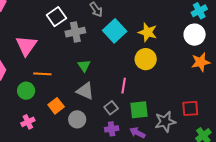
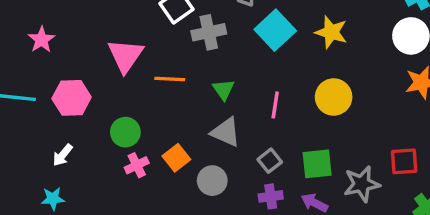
yellow circle: (146, 59) -> (334, 97), moved
orange line: (42, 74) -> (170, 79), moved
pink line: (124, 86) -> (275, 105), moved
pink cross: (28, 122) -> (137, 165), moved

